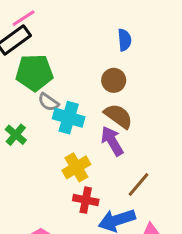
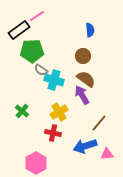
pink line: (24, 18) -> (37, 16), moved
green cross: (16, 135) -> (22, 111), moved
red cross: (86, 200) -> (53, 133), moved

